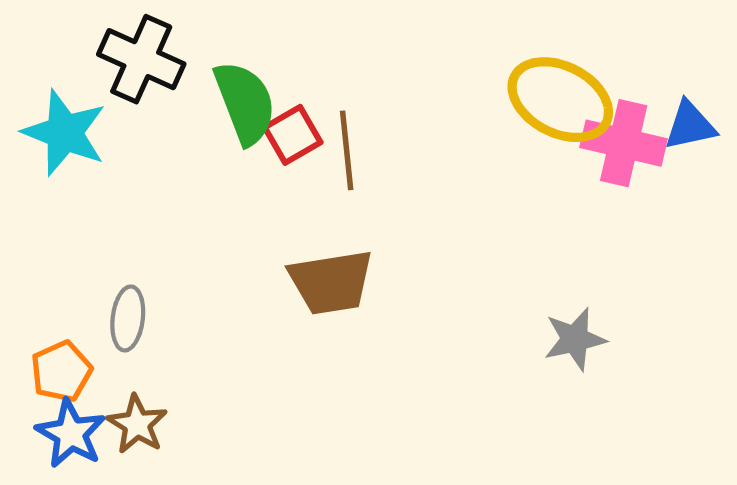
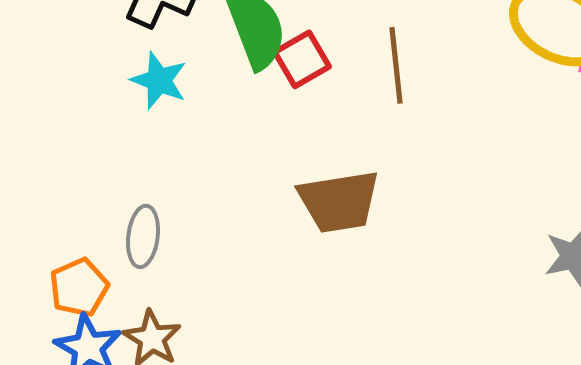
cyan star: (64, 133) -> (159, 80), moved, size x0.7
brown line: (347, 150) -> (396, 65), moved

